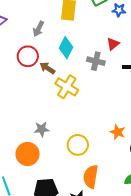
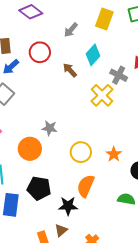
red circle: (28, 56) -> (40, 52), moved
yellow cross: (67, 87) -> (102, 95), moved
orange star: (118, 132) -> (114, 154), moved

